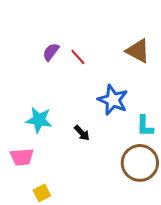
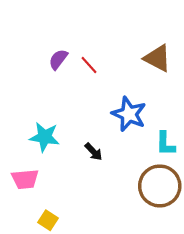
yellow square: (42, 193) -> (48, 220), turned -30

